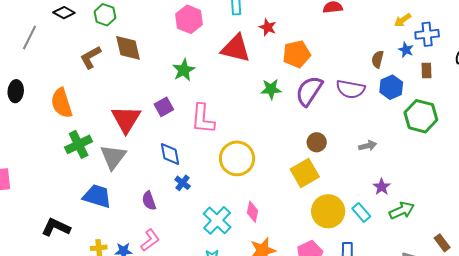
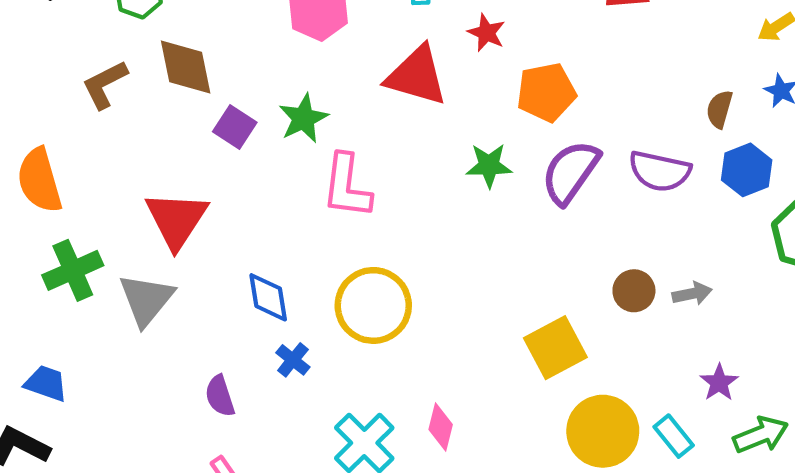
purple square: (164, 107) -> (235, 127), moved, turned -30
pink L-shape: (203, 119) -> (347, 186), moved
brown circle: (317, 142) -> (634, 291), moved
yellow circle: (237, 158) -> (373, 305), moved
blue trapezoid: (97, 196) -> (46, 383), moved, size x0.7

